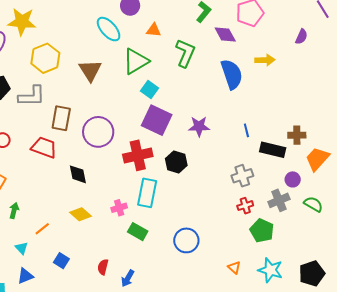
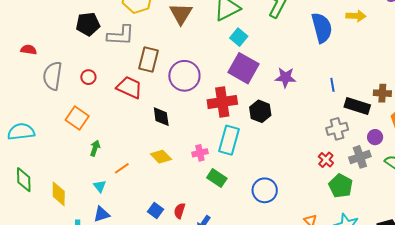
gray cross: (242, 176) -> (337, 129), moved
red cross: (245, 206) -> (326, 160), turned -35
blue square: (61, 261) -> (156, 211), moved

